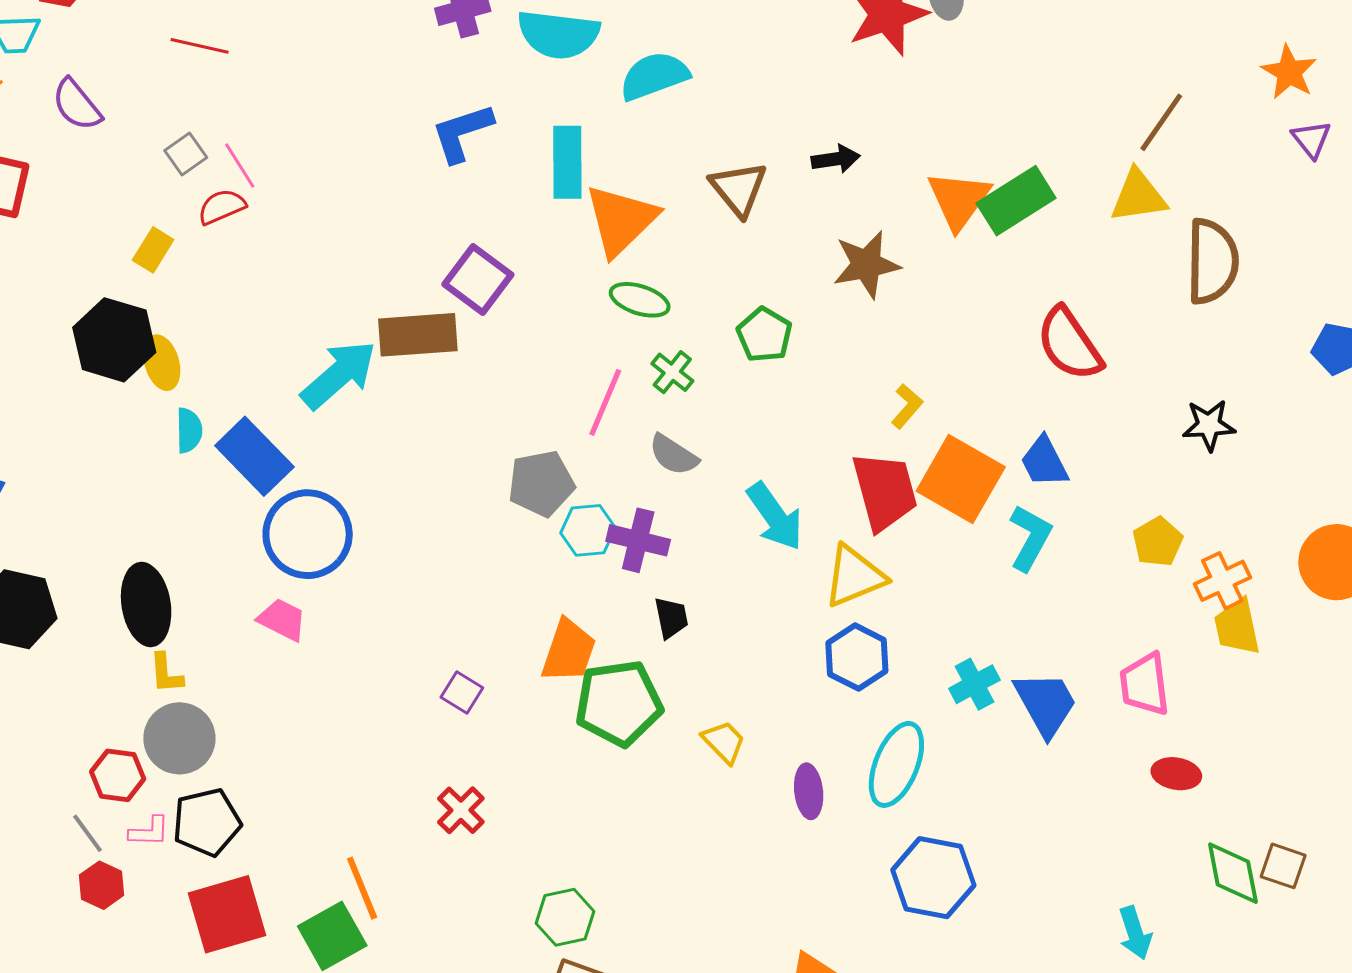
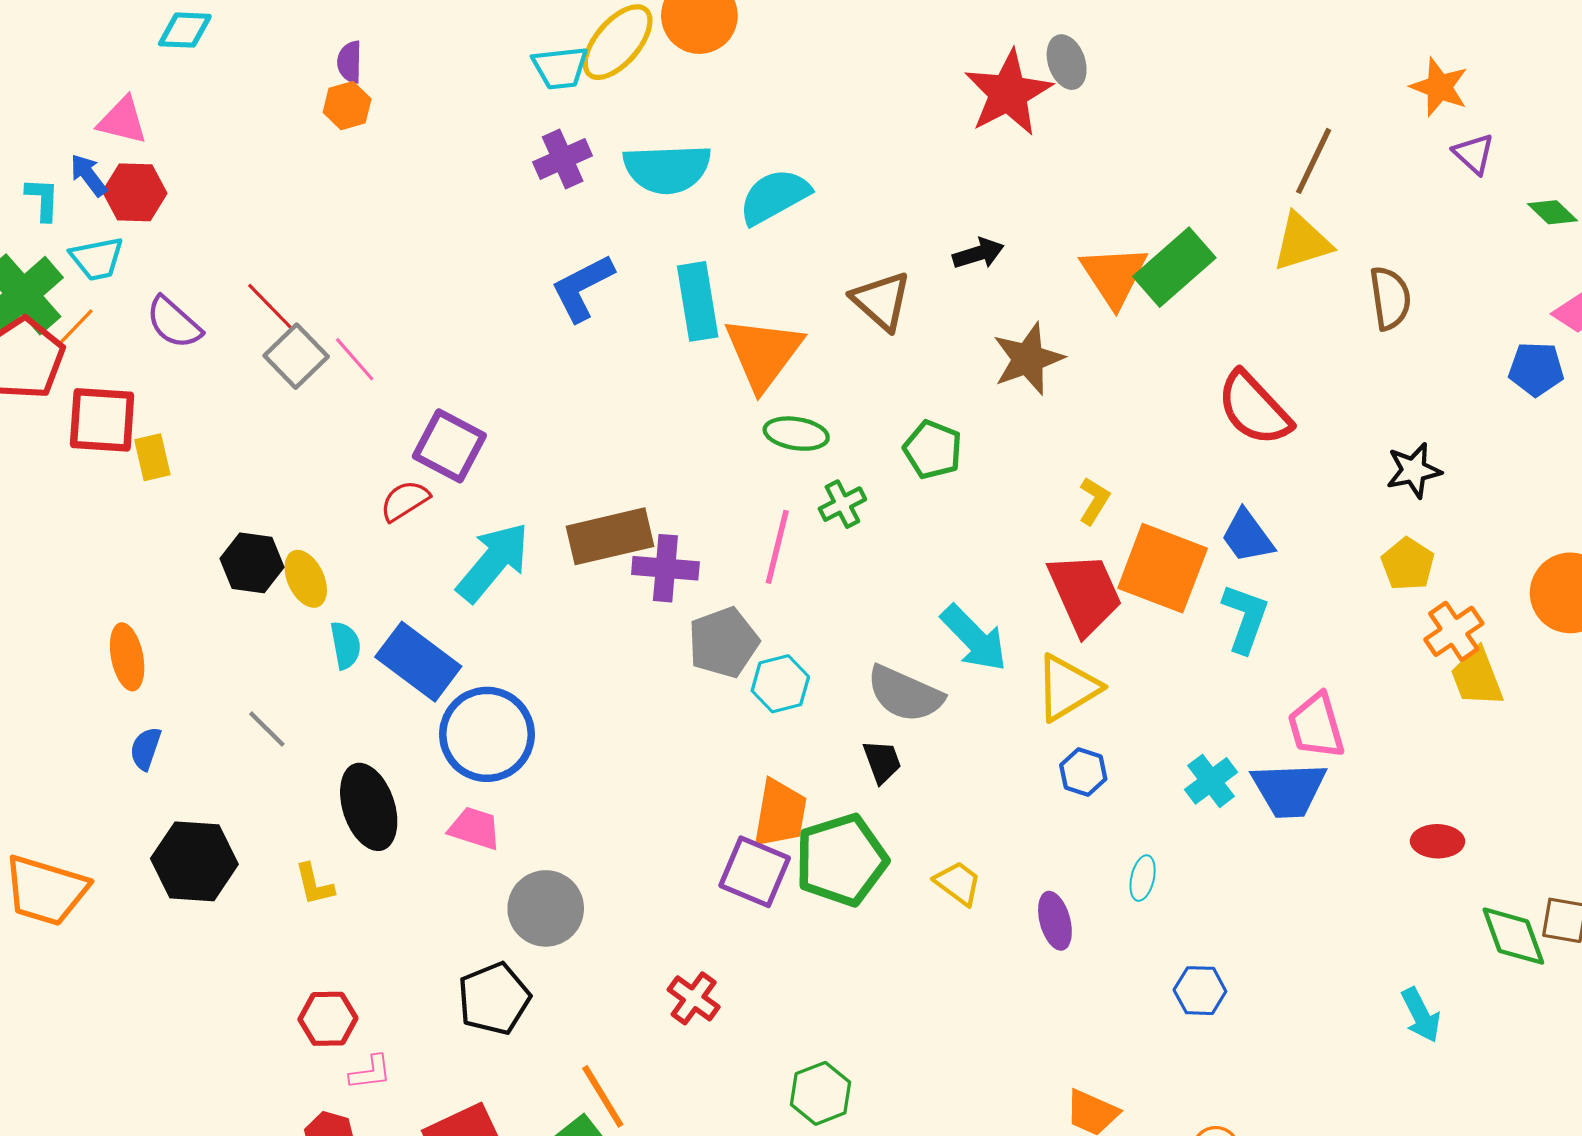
red line: (200, 46) -> (271, 307), moved, turned 42
gray square: (186, 154) -> (296, 356), size x1.4
red semicircle: (222, 207) -> (405, 501), moved
yellow rectangle: (153, 250) -> (152, 457), moved, turned -36
brown semicircle: (1212, 261) -> (1390, 298), size x0.7
purple square: (478, 280) -> (449, 446), moved
brown rectangle: (418, 335) -> (610, 536), moved
black hexagon: (114, 340) -> (252, 563), size x0.7
green cross: (672, 372) -> (842, 504), turned 33
gray semicircle: (674, 455) -> (905, 694), moved, size x1.4
purple cross: (638, 540) -> (665, 568), moved
yellow pentagon: (1158, 542) -> (1408, 564), moved
black ellipse: (146, 605) -> (369, 807), moved
blue hexagon: (857, 657) -> (1083, 772), size x0.7
yellow L-shape: (166, 673) -> (314, 884), moved
pink trapezoid: (1145, 684) -> (1316, 726), moved
purple square: (462, 693) -> (755, 872), moved, size x1.6
blue trapezoid: (1046, 704) -> (1289, 790), turned 126
gray circle: (179, 738) -> (546, 908), moved
cyan ellipse: (896, 764) -> (1143, 878), size x0.5
black pentagon: (207, 822) -> (494, 999), moved
gray line: (88, 833) -> (267, 729), moved
blue hexagon: (933, 878) -> (1200, 991), size x0.6

